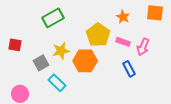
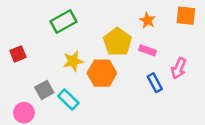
red square: (15, 45) -> (18, 54), turned -32
pink arrow: (143, 47) -> (179, 68), moved
gray square: (41, 63) -> (44, 90), moved

